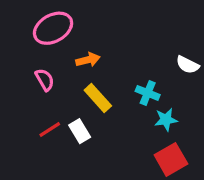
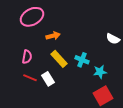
pink semicircle: (45, 80) -> (27, 57), moved, turned 40
cyan cross: (148, 93) -> (82, 60), moved
red line: (50, 130) -> (30, 78), turned 56

